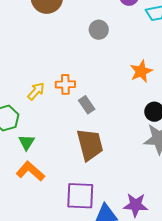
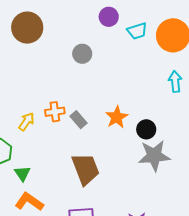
orange star: (141, 71) -> (117, 117), moved
gray rectangle: (87, 105) -> (79, 120), moved

